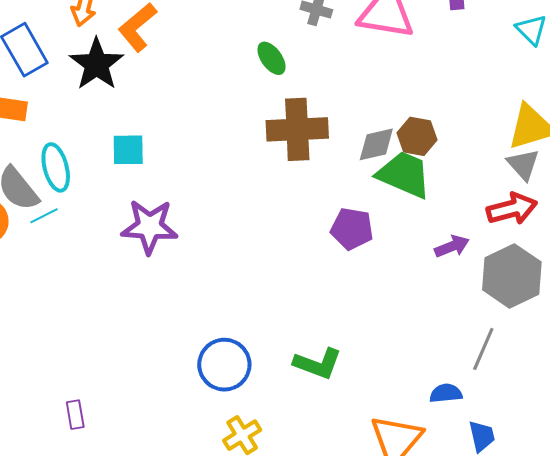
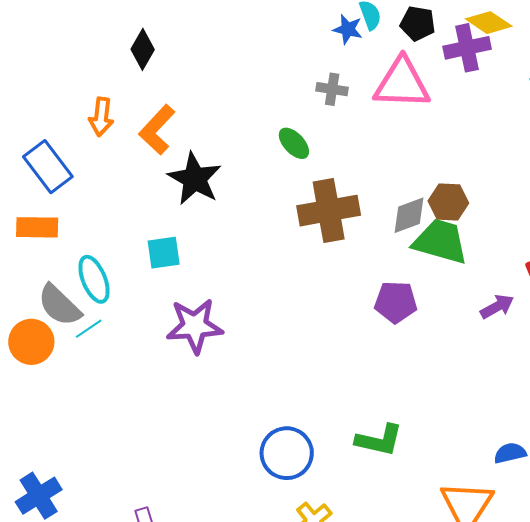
black star: (97, 64) -> (195, 179), moved

